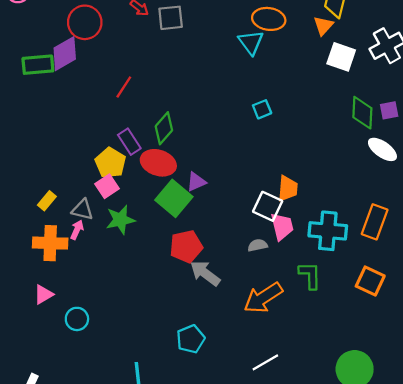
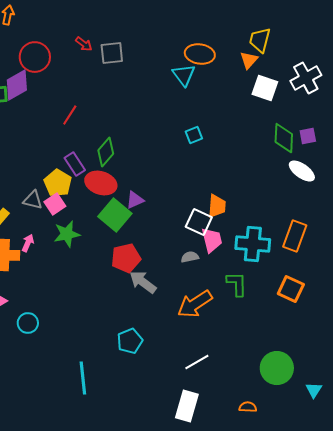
gray triangle: (83, 210) -> (33, 200), moved

